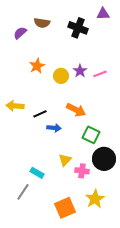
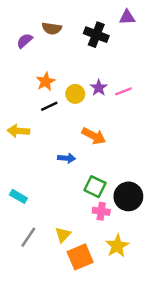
black line: (40, 114) -> (49, 106), moved
green square: (91, 135) -> (95, 187), moved
yellow triangle: (65, 160) -> (63, 235), moved
cyan rectangle: (37, 173) -> (18, 196), moved

